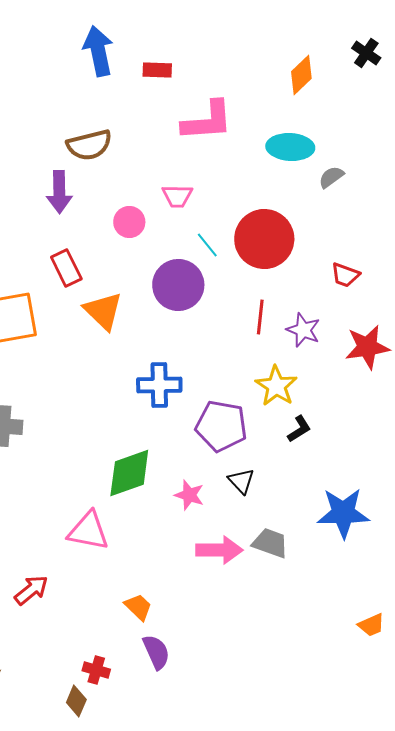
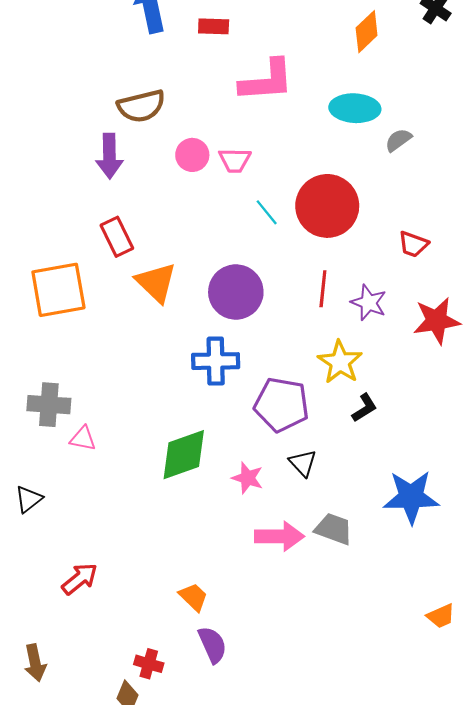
pink circle: (129, 222) -> (192, 155), moved
purple circle: (178, 285) -> (236, 292), moved
pink triangle: (88, 531) -> (83, 439), moved, size x0.6

